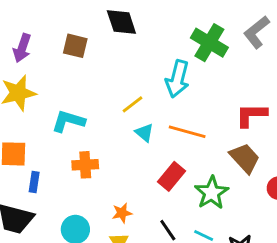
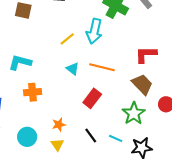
yellow line: (132, 104) -> (67, 39), moved
green star: (212, 193) -> (134, 113), moved

